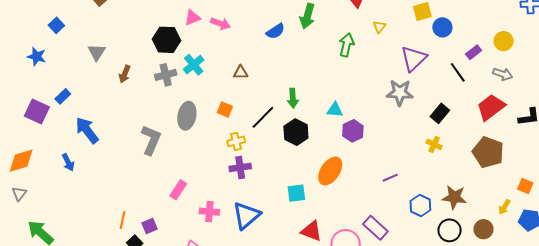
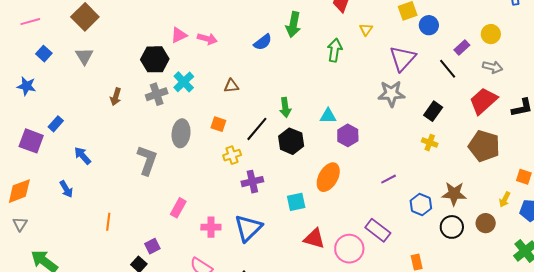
gray triangle: (97, 52) -> (84, 56), moved
blue arrow: (87, 130) -> (83, 156), size x0.7
purple cross: (240, 167) -> (252, 182), moved
orange line: (122, 220) -> (108, 222), moved

